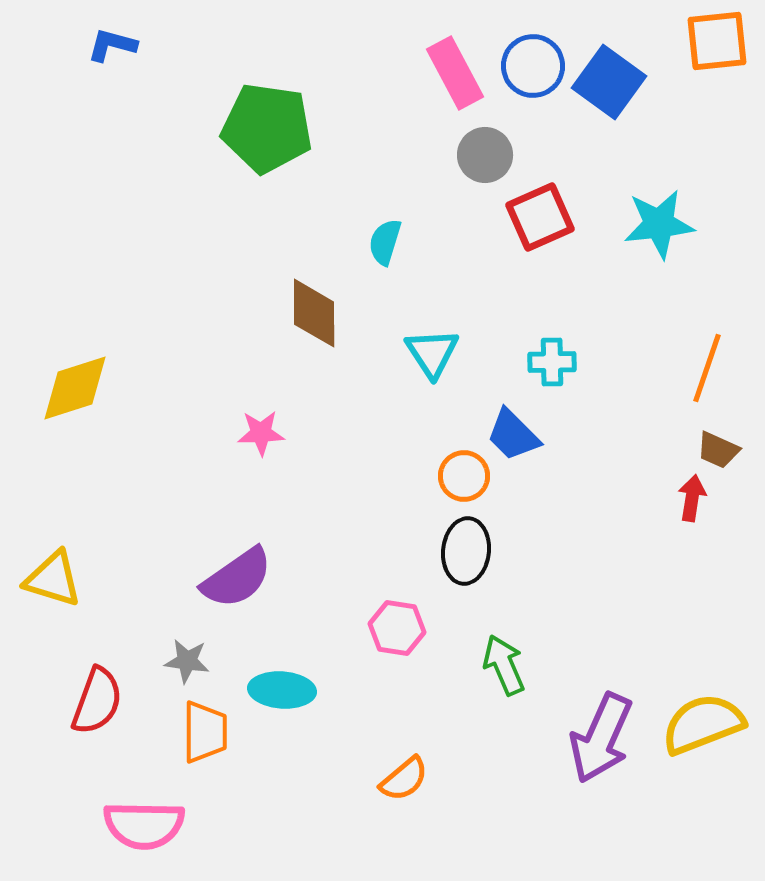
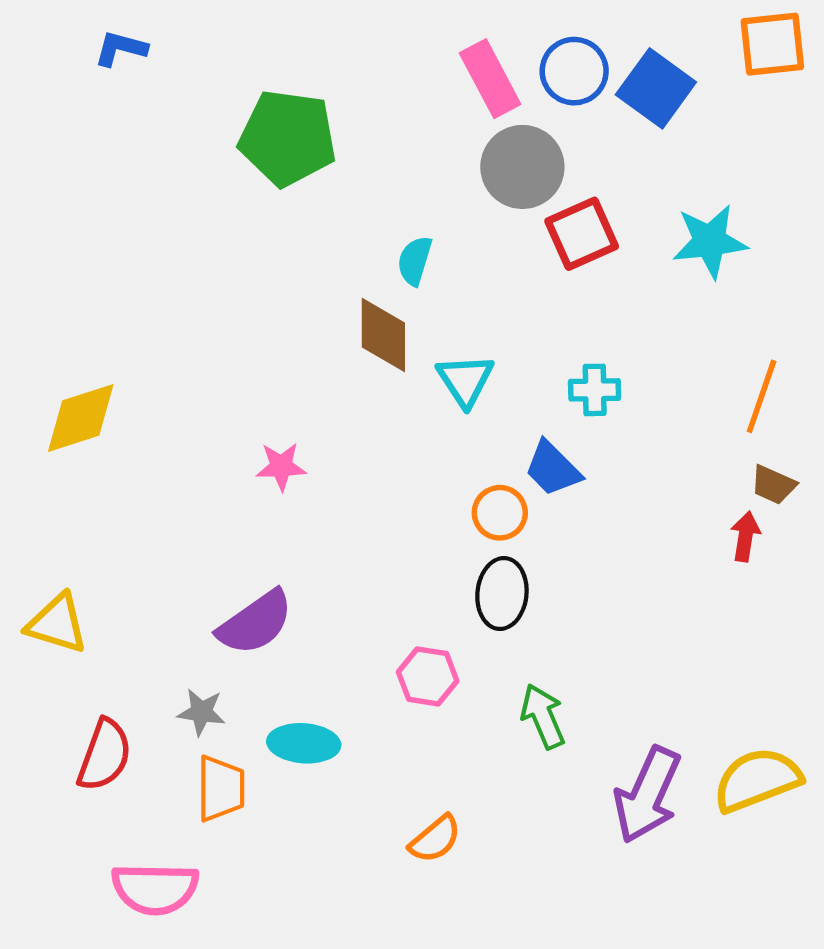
gray circle: (485, 155) -> (522, 167), size x1.4
brown diamond: (314, 313) -> (383, 335), moved

